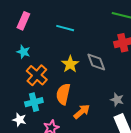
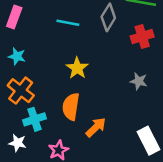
gray diamond: (96, 62) -> (108, 17), moved, turned 55
orange cross: (37, 75) -> (21, 91), moved
gray star: (117, 100) -> (139, 81), moved

